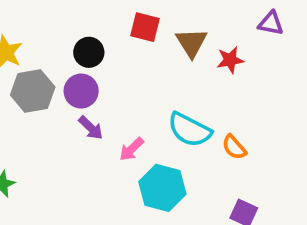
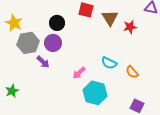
purple arrow: (91, 128) -> (43, 62), moved
cyan semicircle: (190, 130) -> (109, 63), size x0.7

